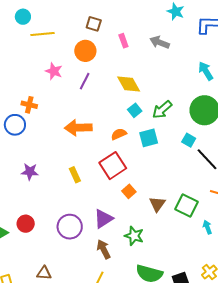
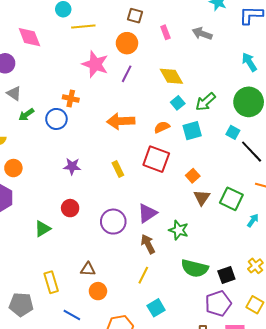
pink star: (54, 71) -> (95, 64), size x1.5
red square: (113, 166) -> (156, 159), turned -36
orange square: (129, 191) -> (193, 176), moved
red circle: (26, 224) -> (70, 208), moved
cyan arrow: (207, 227) -> (253, 220), turned 56

